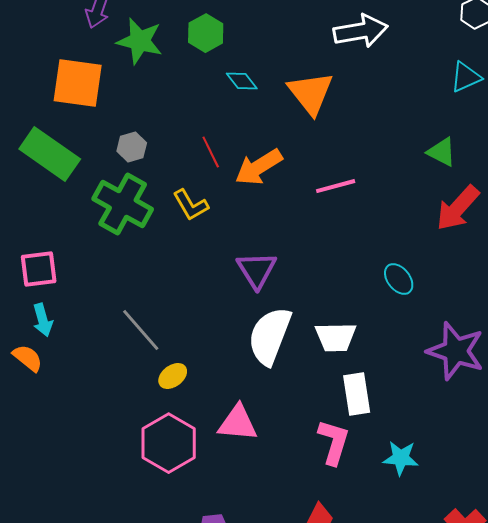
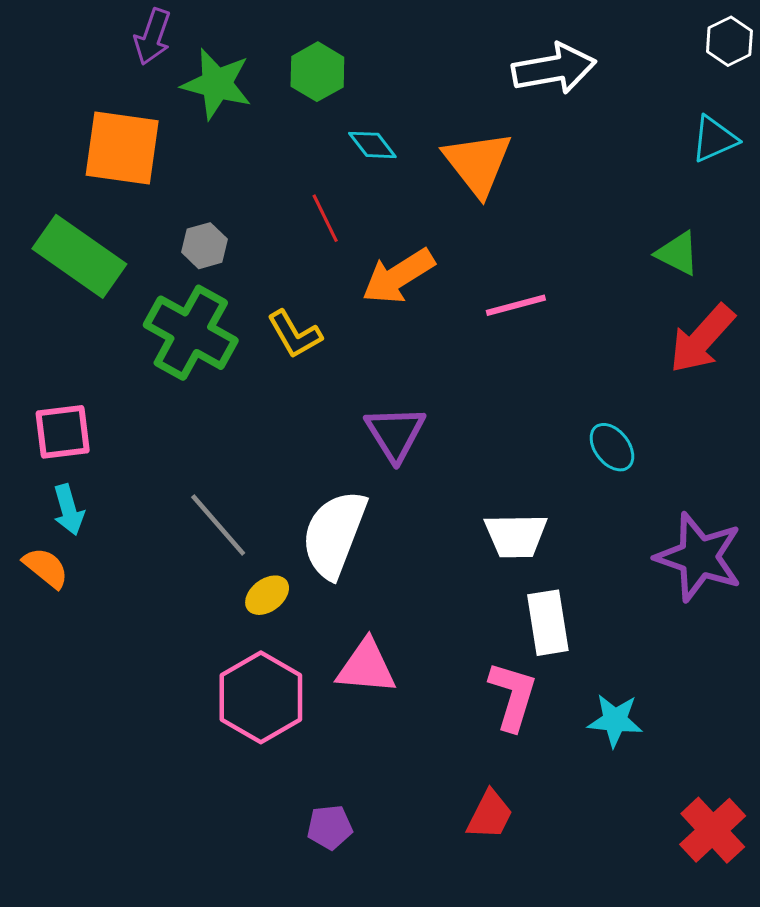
red line: (211, 152) -> (325, 218), moved
white semicircle: (270, 336) -> (334, 534), moved

